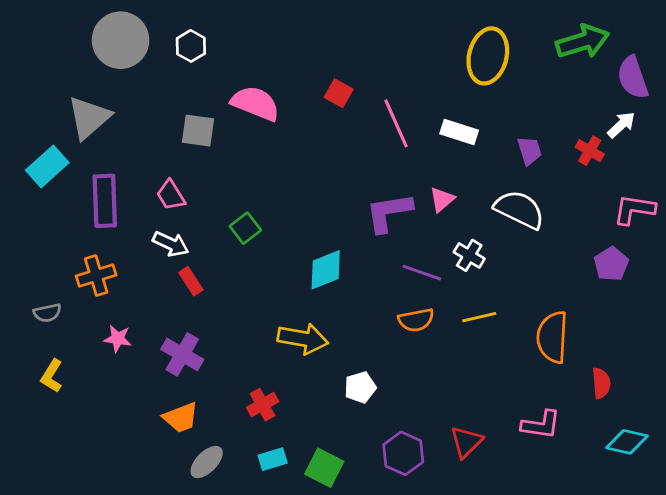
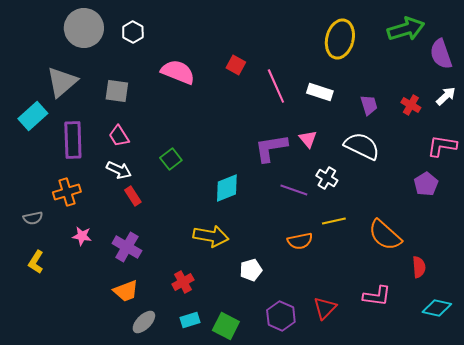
white arrow: (621, 125) -> (446, 96), moved
gray square: (198, 131) -> (117, 91), moved
pink triangle: (442, 199) -> (308, 139), turned -30
orange semicircle: (416, 320) -> (300, 241), moved
orange semicircle: (552, 337) -> (385, 235), turned -51

